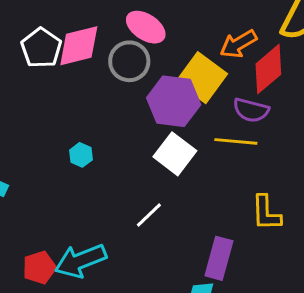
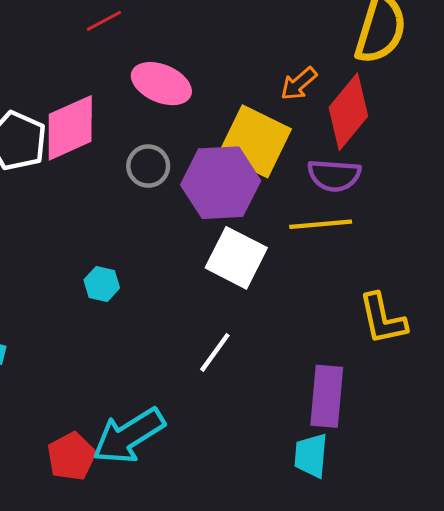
orange arrow: (238, 44) -> (299, 84), size x0.7
gray circle: (129, 61) -> (148, 166), moved, size x0.7

